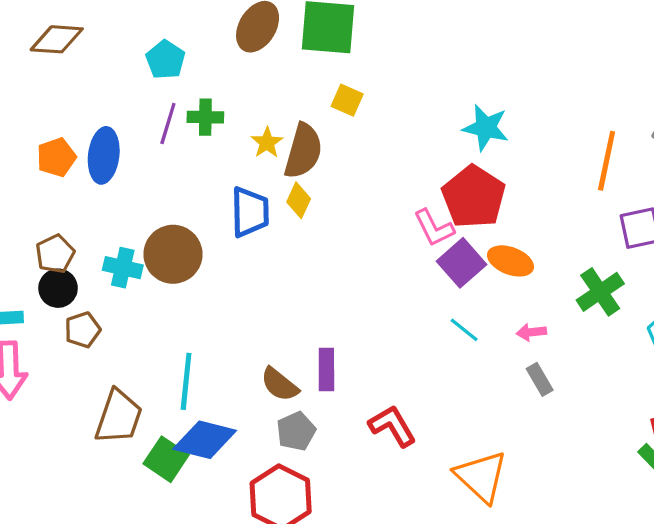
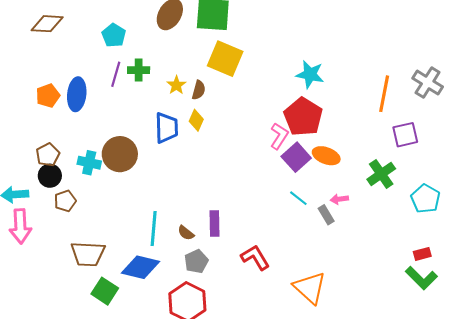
yellow square: (347, 100) -> (225, 59), size x1.8
brown semicircle: (303, 151) -> (199, 90), size x0.6
pink L-shape: (434, 228) -> (279, 136), turned -120
gray rectangle: (540, 379) -> (326, 215), moved
cyan line: (186, 381) -> (154, 229), moved
brown semicircle: (280, 384) -> (186, 233), size x0.7
brown trapezoid: (119, 417) -> (88, 254), turned 75
green square: (166, 459) -> (105, 291), moved

